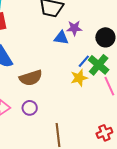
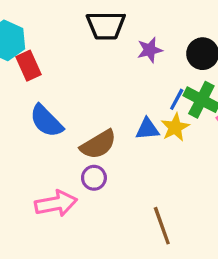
blue triangle: (61, 38) -> (147, 129), moved
purple circle: (30, 108) -> (94, 178), moved

